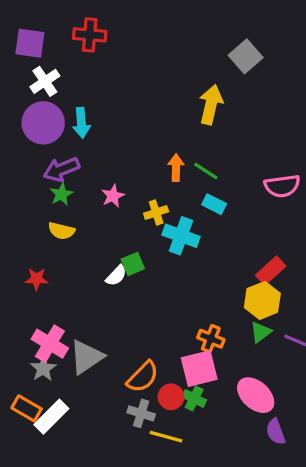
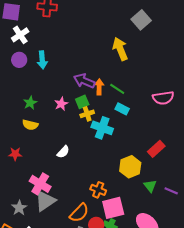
yellow arrow: (211, 105) -> (120, 49), turned -35
purple circle: (43, 123) -> (19, 60), size x0.6
purple arrow: (61, 169) -> (84, 81), moved, turned 45
green square: (133, 264) -> (82, 102), moved
yellow hexagon: (262, 300) -> (130, 167), moved
green triangle: (261, 332) -> (150, 186), turned -32
orange cross: (211, 339) -> (98, 190), moved
pink cross: (50, 344) -> (40, 184), moved

